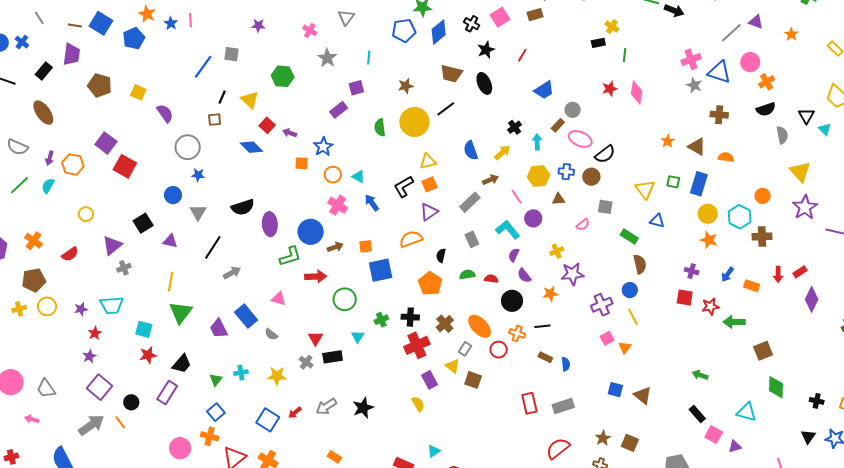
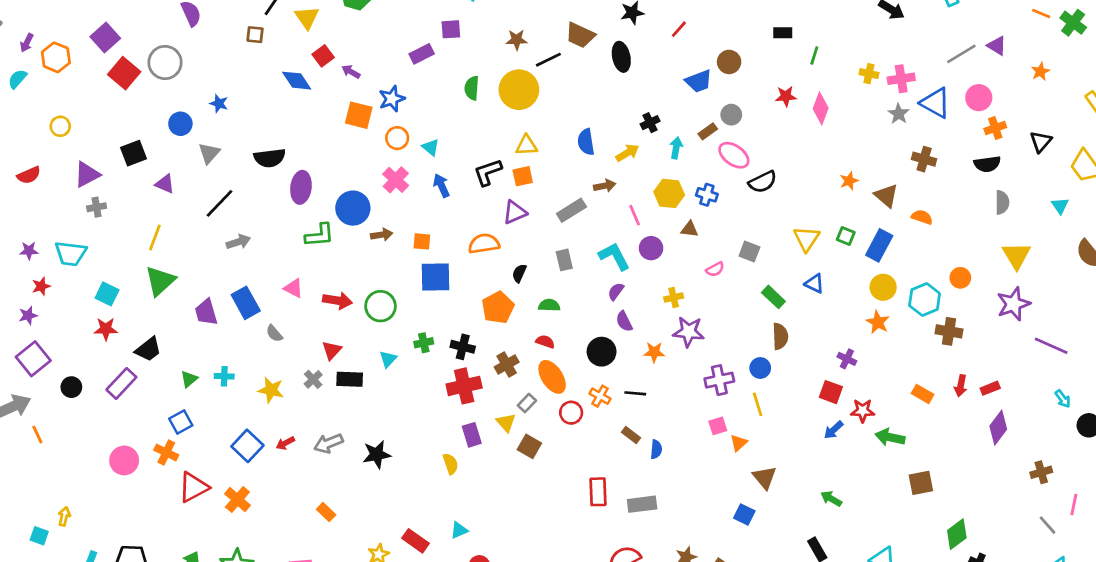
yellow cross: (612, 27) -> (869, 74), moved, turned -32
black line: (446, 109) -> (548, 60), moved
black triangle: (806, 116) -> (1041, 142), moved
gray circle: (188, 147) -> (165, 62), moved
orange square: (302, 163) -> (359, 115), size x1.5
brown circle: (591, 177) -> (729, 62), moved
blue arrow: (728, 274) -> (834, 430), moved
red arrow: (316, 277) -> (338, 301), moved
red semicircle: (491, 279) -> (545, 342), moved
green diamond: (776, 387) -> (957, 534), moved, turned 40
blue square: (615, 390) -> (744, 514), moved
brown triangle: (643, 395) -> (764, 477), moved
orange line: (120, 422) -> (37, 434), moved

